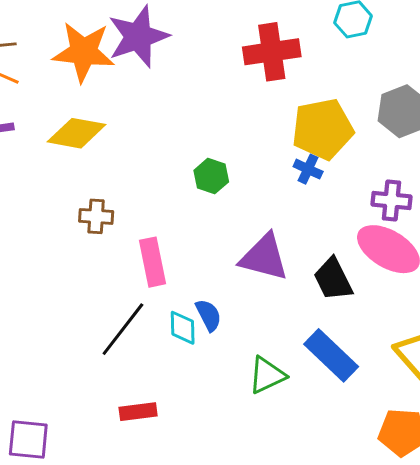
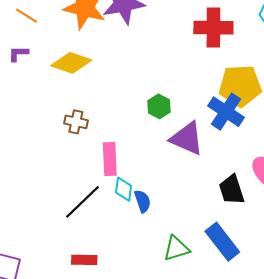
blue cross: (308, 169) -> (226, 112), size x1.8
purple triangle: (264, 257) -> (187, 138), moved
cyan diamond: (183, 328) -> (124, 189), moved

